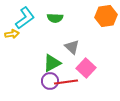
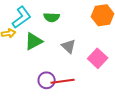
green triangle: (52, 63) -> (34, 41), moved
pink square: (86, 68) -> (98, 58), moved

